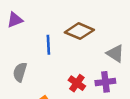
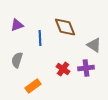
purple triangle: (15, 20) -> (17, 25), moved
brown diamond: (79, 31) -> (65, 27), turned 45

